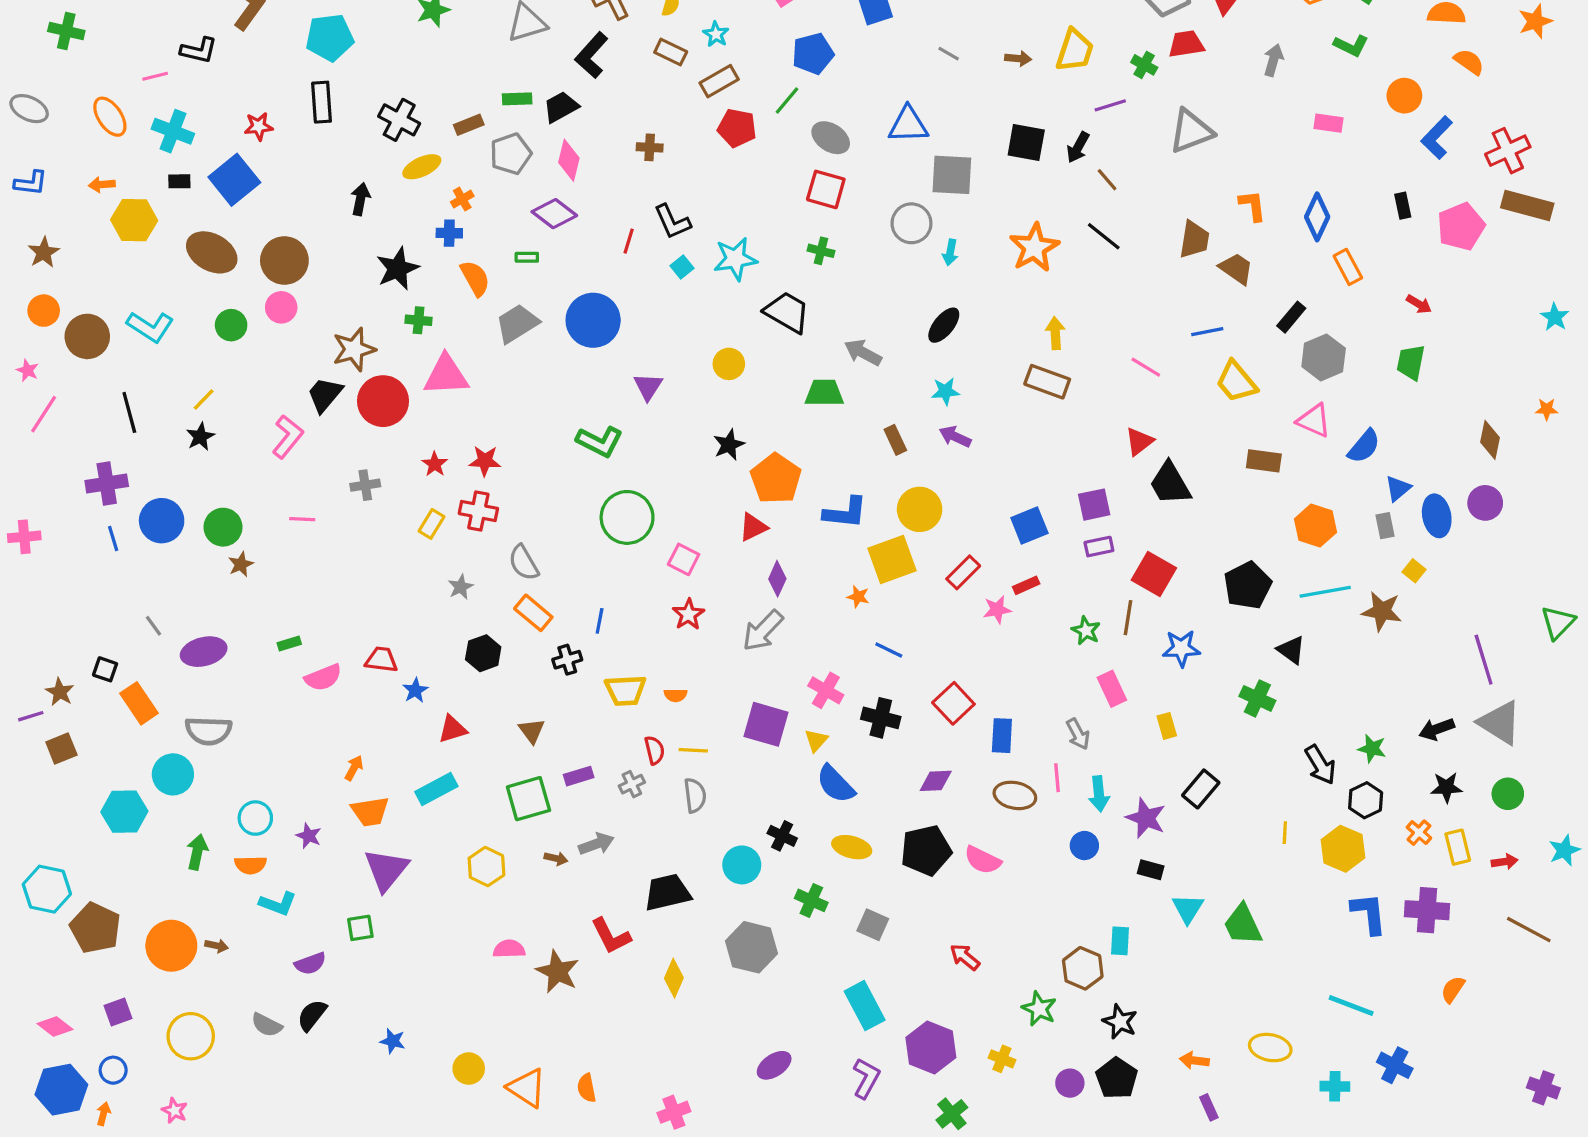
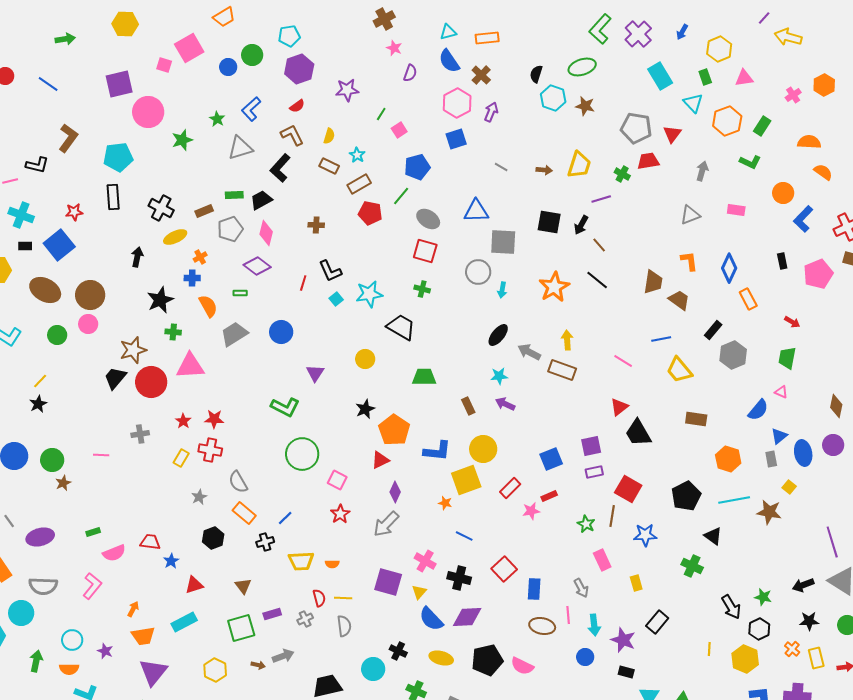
gray triangle: (1191, 131) -> (690, 215), moved, size x0.7
blue circle: (593, 320) -> (281, 332), size x0.7
gray arrow: (863, 353) -> (529, 352), moved
pink triangle: (1314, 420) -> (781, 392), moved, size x0.6
pink L-shape: (288, 437) -> (92, 586), moved
blue line: (600, 621) -> (285, 518), turned 35
purple diamond: (936, 781) -> (467, 617), moved, size x1.4

